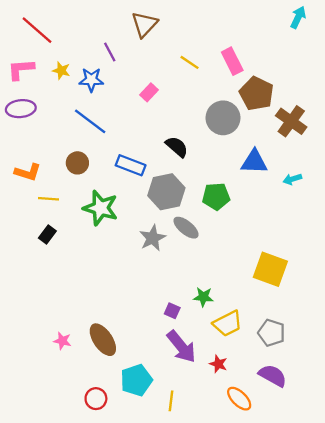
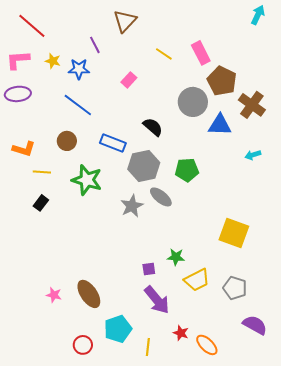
blue triangle: (254, 162) -> (220, 125), moved
purple square: (172, 311) -> (149, 269), turned -32
red star: (218, 364) -> (181, 333), moved
purple semicircle: (273, 376) -> (255, 325), moved

